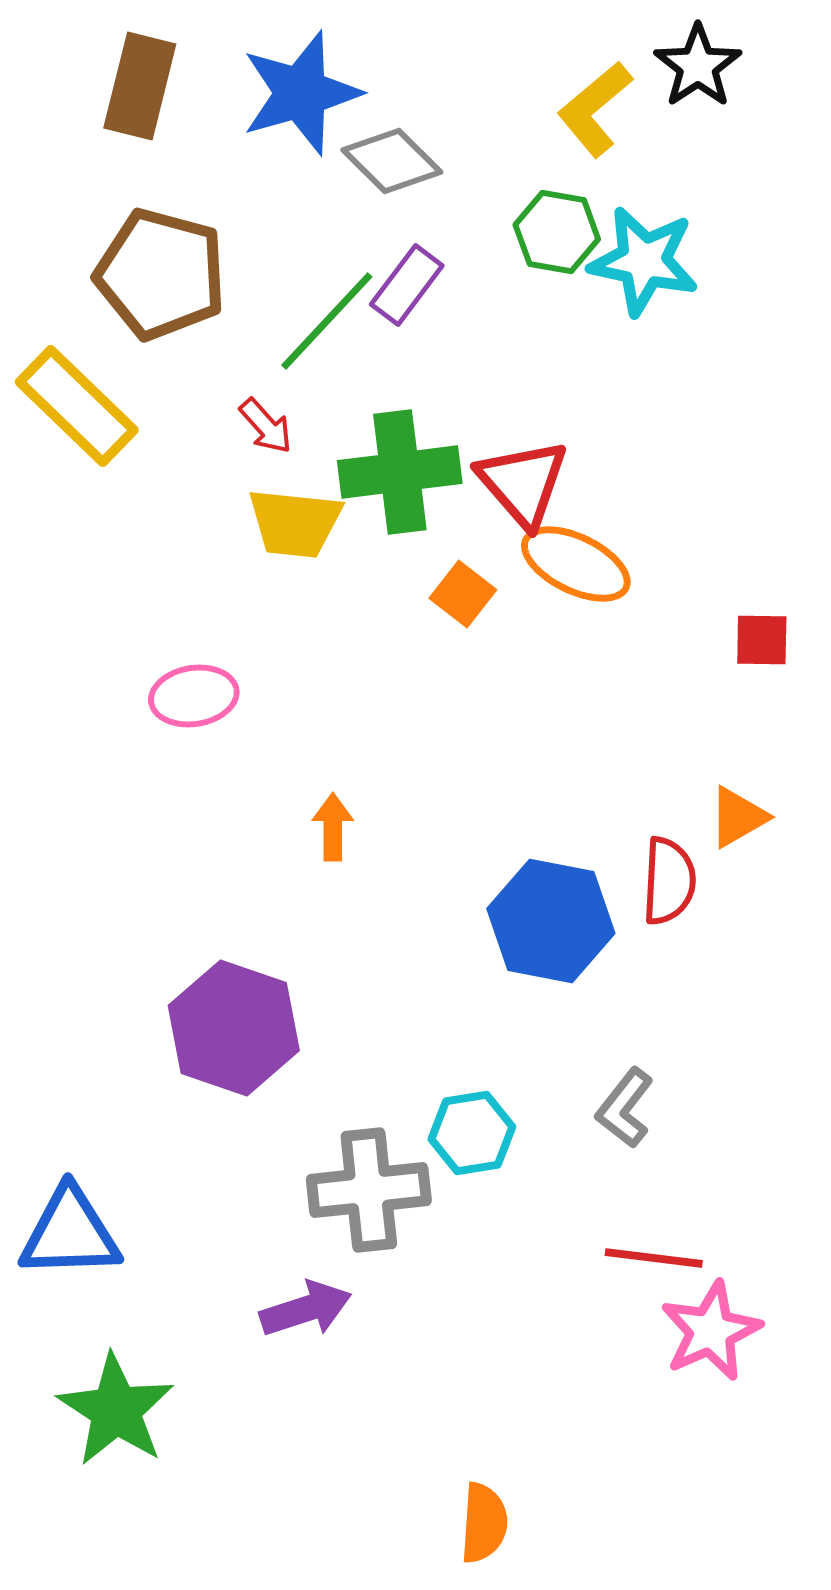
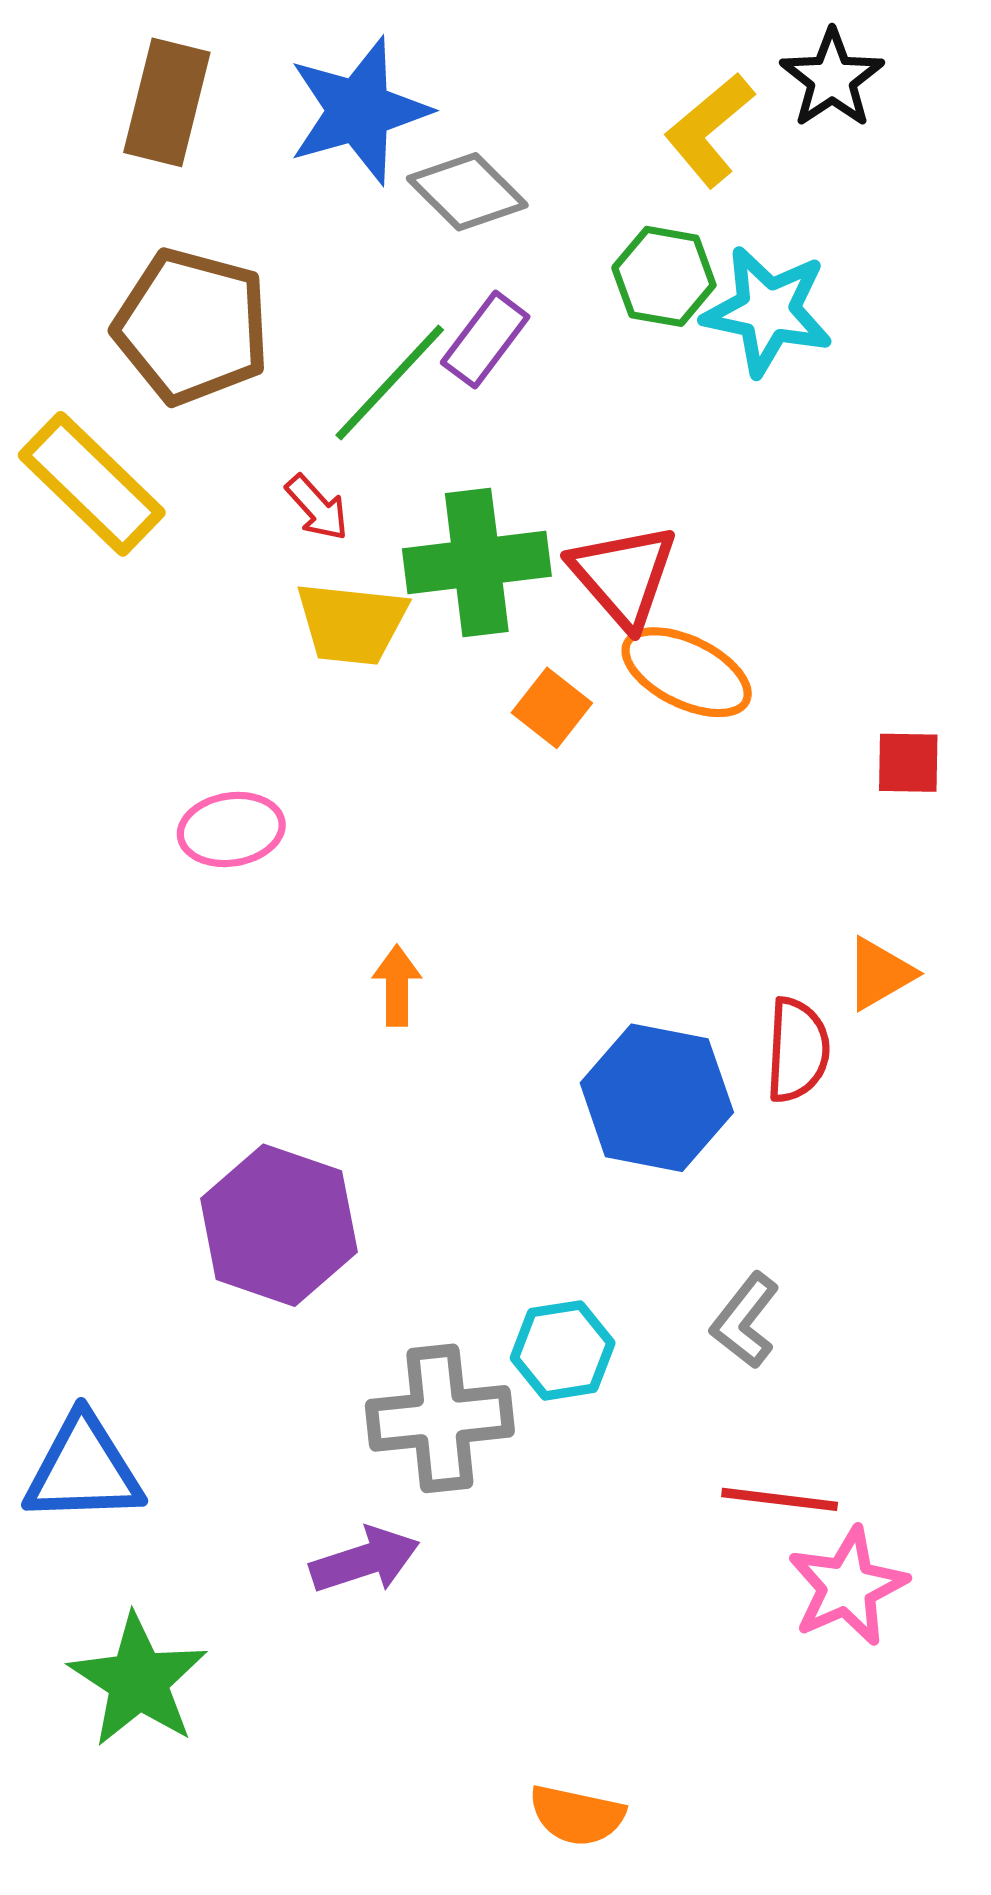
orange semicircle: (484, 1523) -> (577, 1815), turned 98

